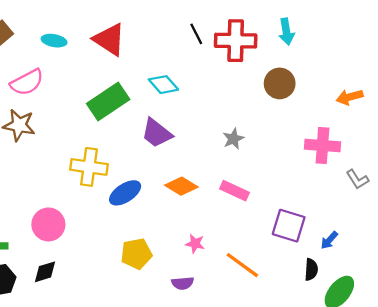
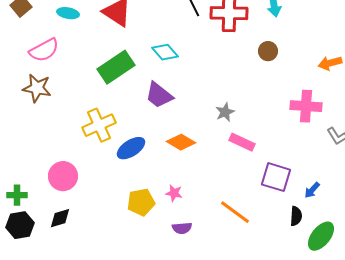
brown circle: (280, 83) -> (268, 51), size x0.7
gray star: (233, 139) -> (225, 112), moved
yellow cross: (89, 167) -> (99, 125), turned -32
pink rectangle: (234, 191) -> (242, 142), moved
pink star: (195, 244) -> (174, 193), moved

